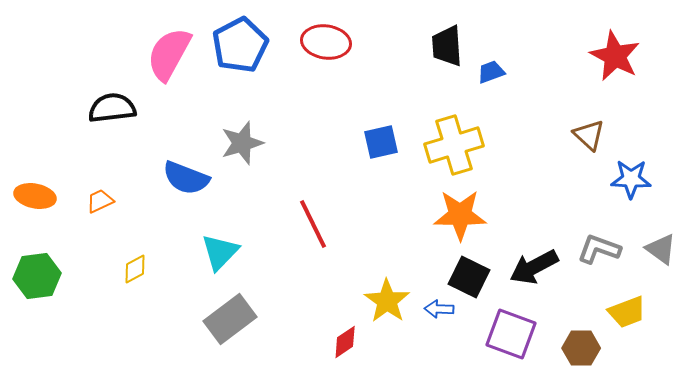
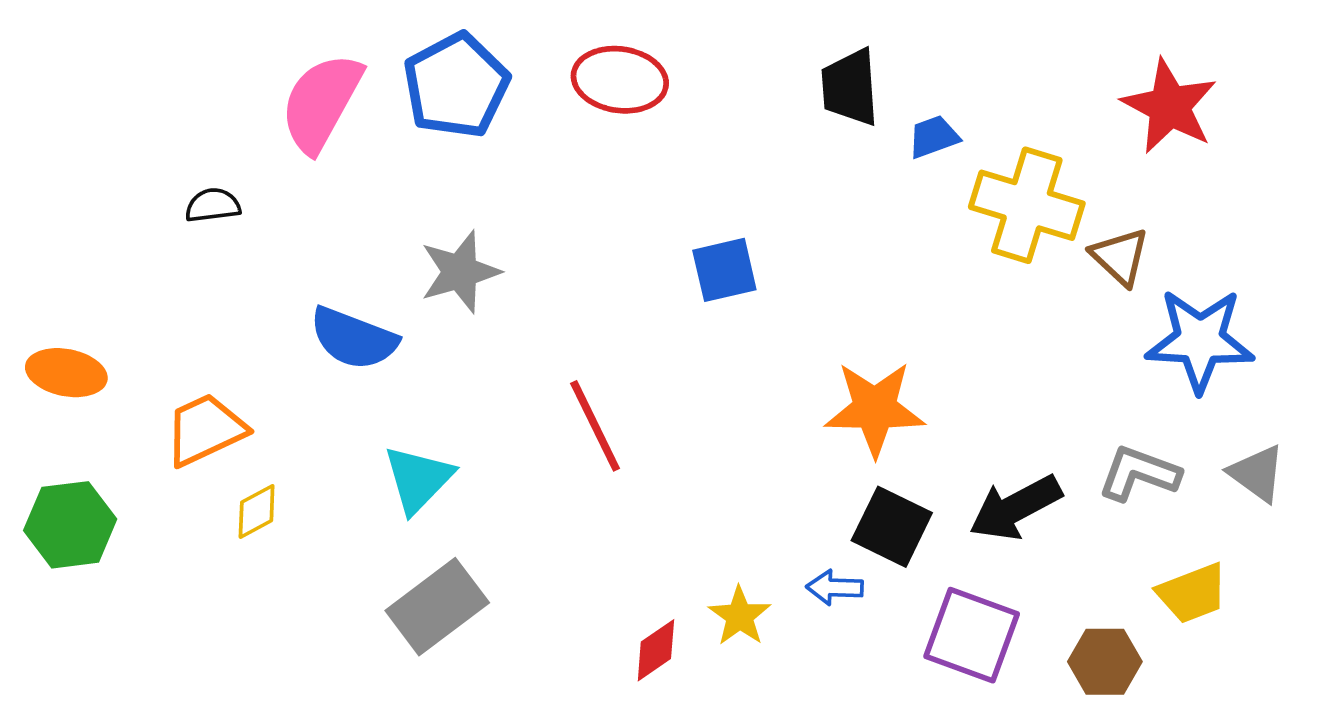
black semicircle: (112, 108) -> (213, 205), size x0.6
yellow cross: (454, 145) -> (1027, 205), moved, turned 34
blue star: (631, 179) -> (1200, 340), size x1.4
orange trapezoid: (100, 201) -> (205, 430), moved, size x1.6
yellow star: (387, 301) -> (740, 616), moved, size x0.7

